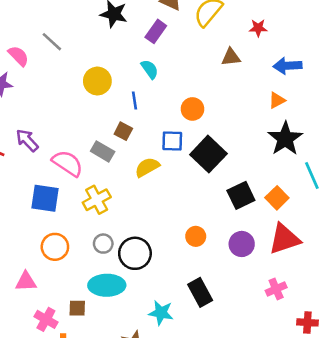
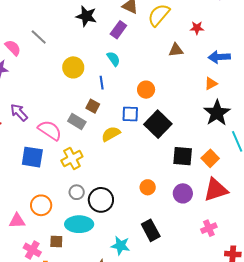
black square: (241, 195) -> (183, 156), turned 30
orange circle: (55, 247) -> (41, 205), moved

